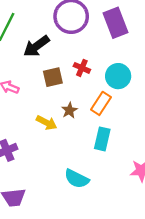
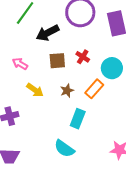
yellow arrow: (47, 123) -> (35, 90), moved
cyan rectangle: (102, 139) -> (78, 119), moved

